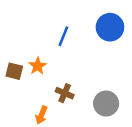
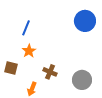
blue line: (63, 36) -> (26, 28), moved
brown square: (14, 71) -> (11, 68), moved

